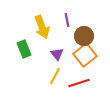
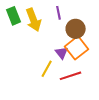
green rectangle: (24, 49) -> (14, 16), moved
purple triangle: (57, 54) -> (62, 53), moved

